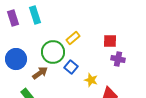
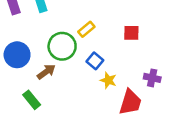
purple cross: (118, 59) -> (152, 78), moved
blue square: (71, 67) -> (95, 61), moved

